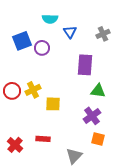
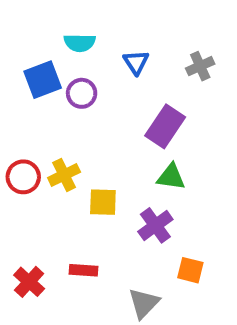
cyan semicircle: (50, 19) -> (80, 43), moved
purple rectangle: (85, 65) -> (165, 126), turned 30
green triangle: (98, 91) -> (171, 177), moved
purple cross: (92, 116) -> (155, 225), moved

